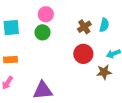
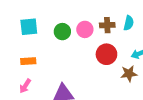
pink circle: (46, 14) -> (85, 29), moved
brown cross: (84, 27) -> (107, 25), turned 32

